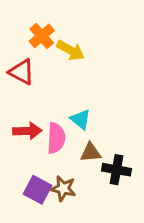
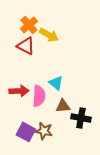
red triangle: (22, 72) -> (26, 46), moved

